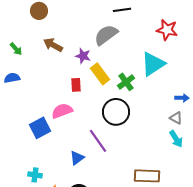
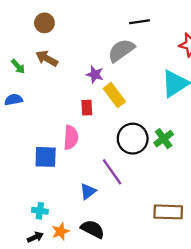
brown arrow: (53, 45) -> (47, 58), moved
green cross: (126, 82) -> (164, 139), moved
pink semicircle: (62, 111) -> (71, 137), turned 115
blue square: (40, 128) -> (46, 157), turned 30

